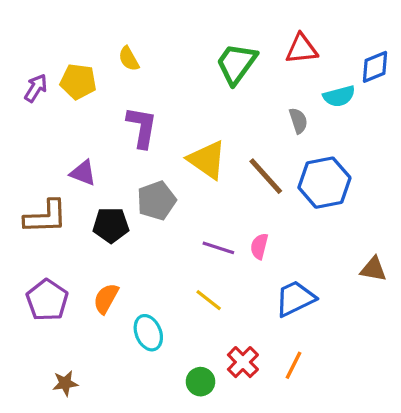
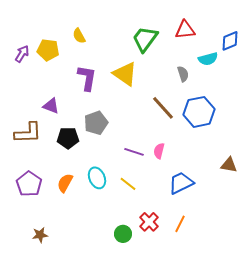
yellow triangle: (207, 160) -> (125, 74), moved
cyan ellipse: (148, 333) -> (97, 178), moved

